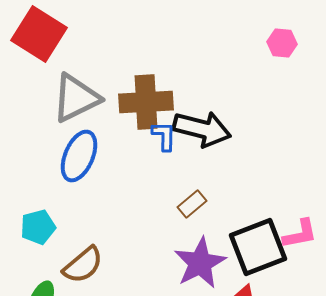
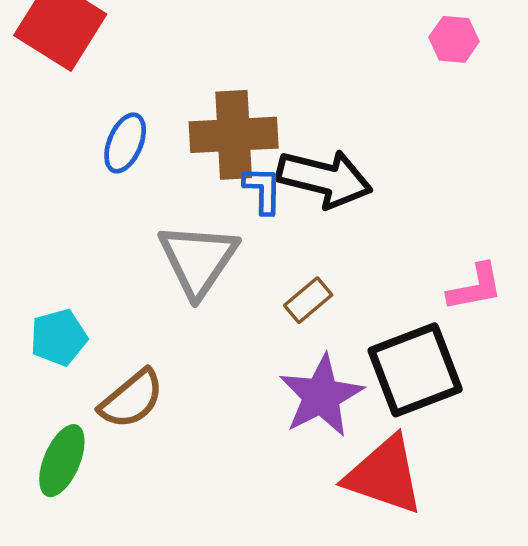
gray triangle: (76, 98) -> (198, 260), moved, turned -30
blue ellipse: (79, 156) -> (125, 143), moved, size x0.7
pink L-shape: (300, 234) -> (475, 287), moved

